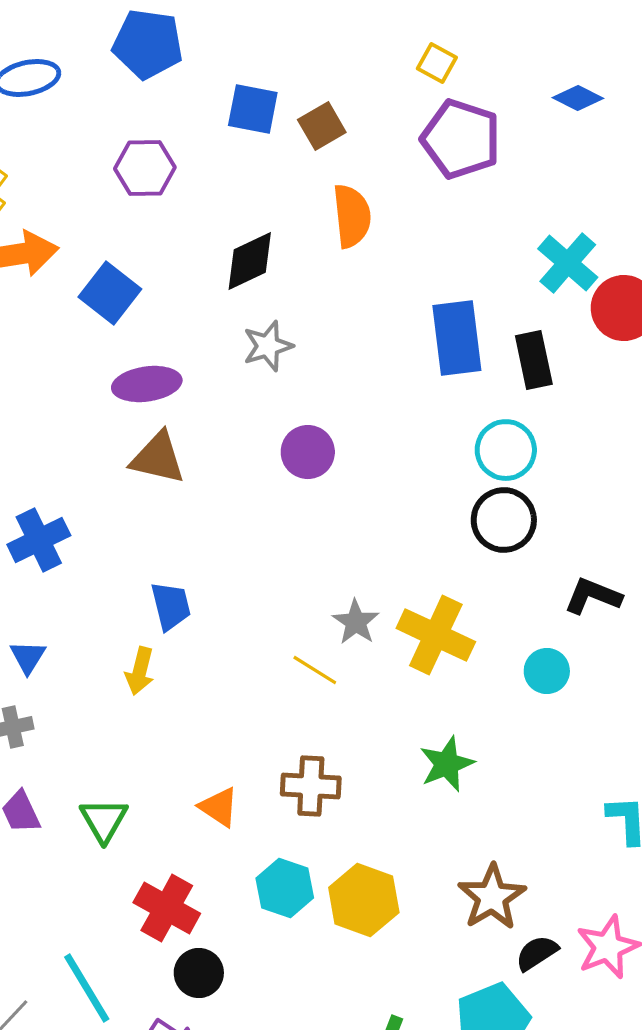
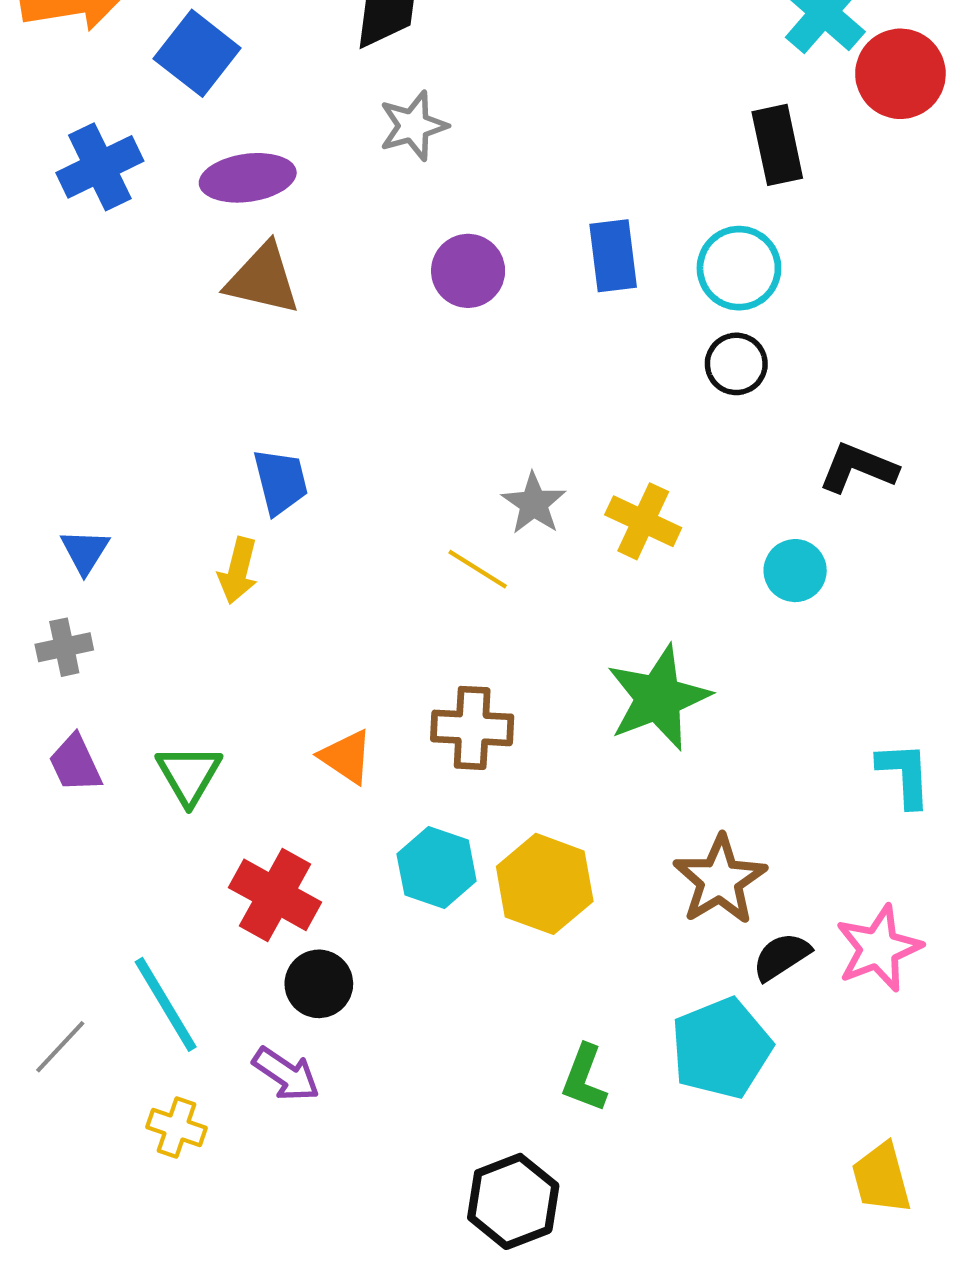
blue rectangle: (457, 338) -> (613, 256), moved, size x0.7
black circle: (504, 520) -> (736, 364), size x0.7
blue cross: (39, 540) -> (100, 167), moved
yellow cross: (436, 635) -> (643, 521), size x0.7
green star: (447, 764) -> (658, 698), size x1.4

